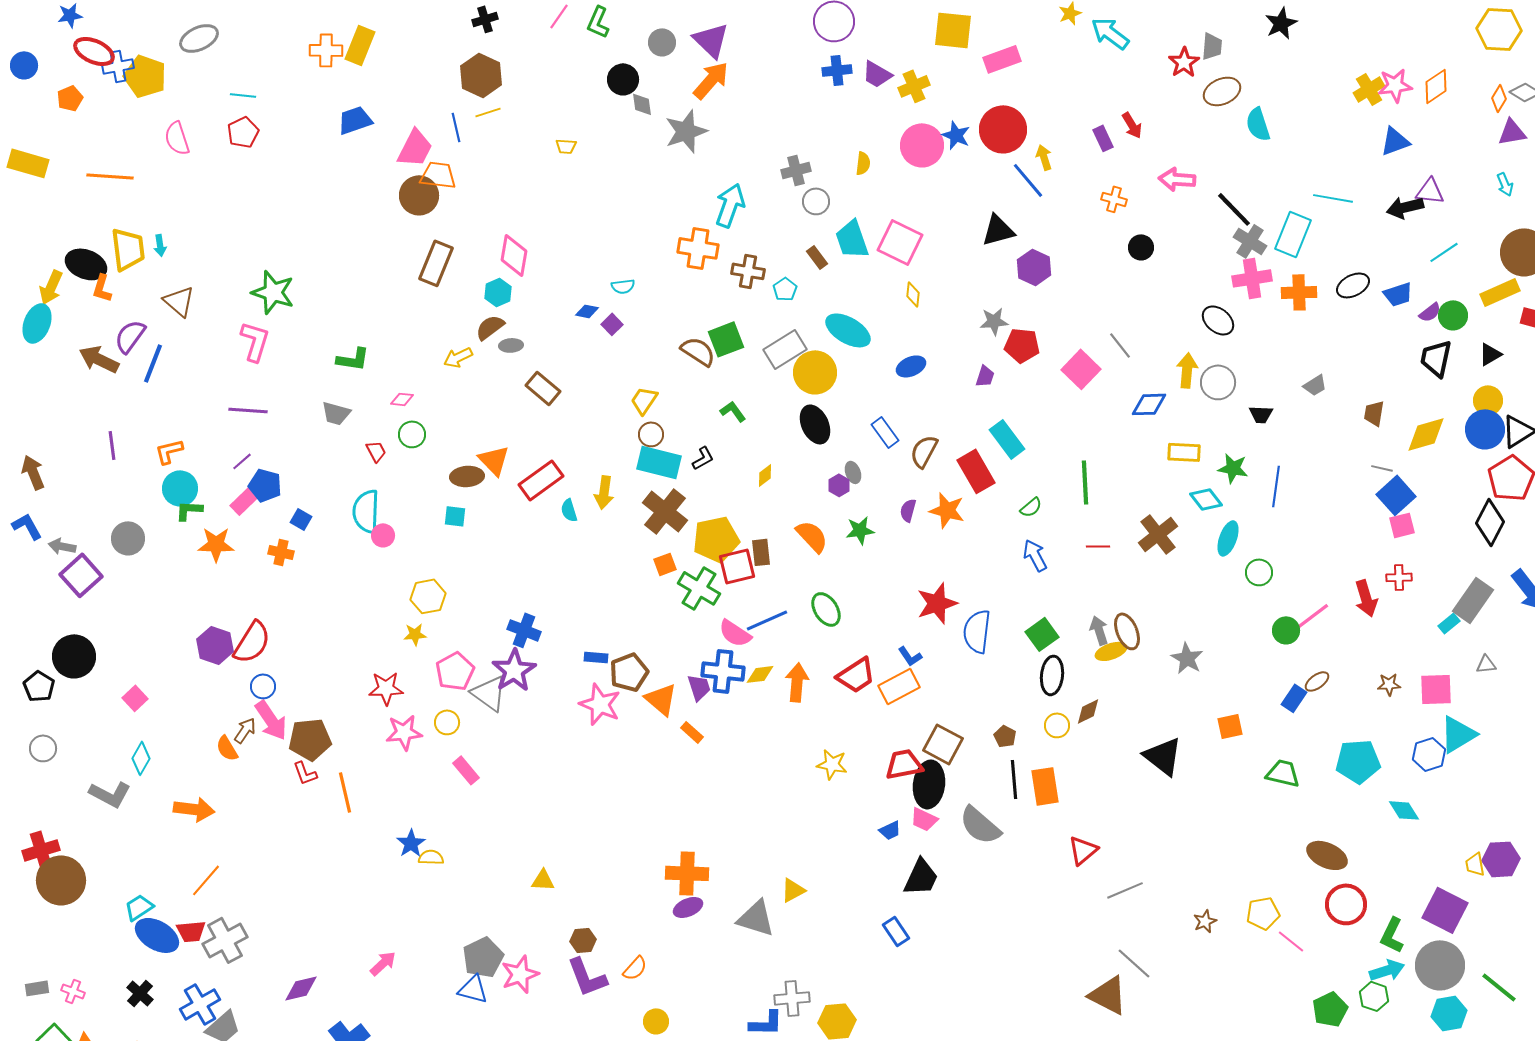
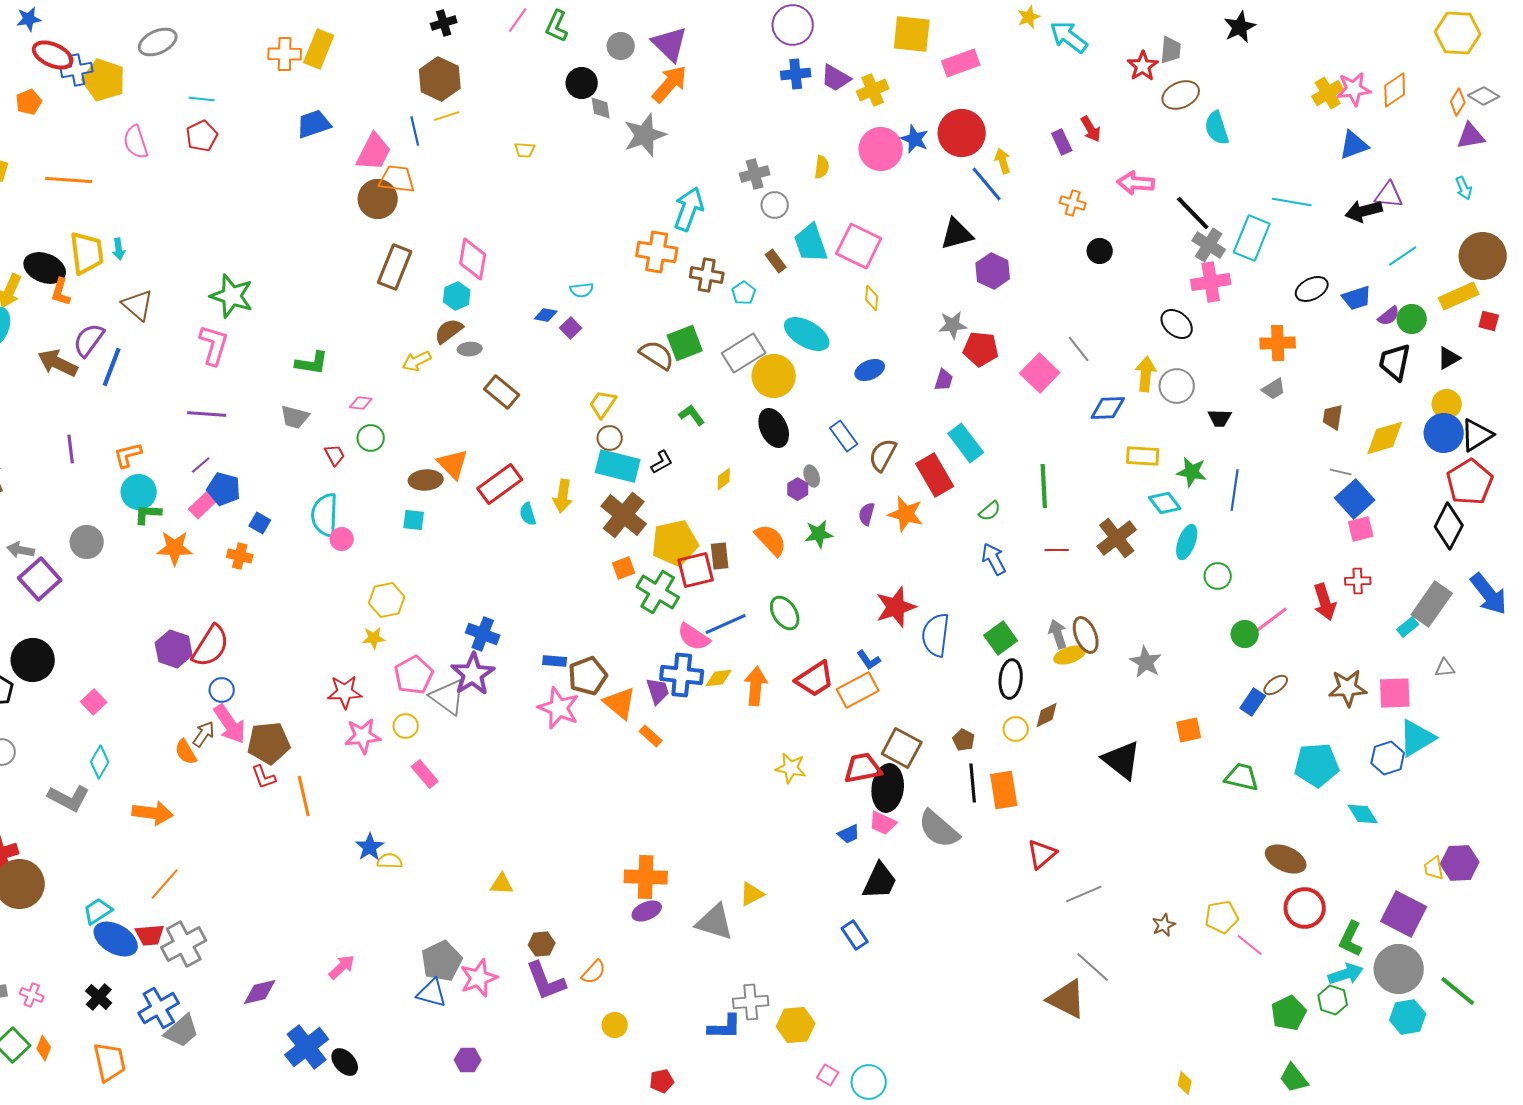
orange cross: (1299, 292) -> (1278, 343), moved
brown star: (1389, 684) -> (1348, 688), size x1.6

